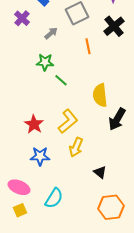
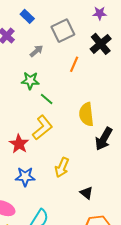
orange line: (88, 46) -> (74, 64), turned 35
yellow L-shape: (68, 121) -> (42, 128), moved

